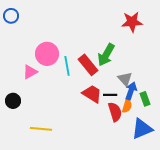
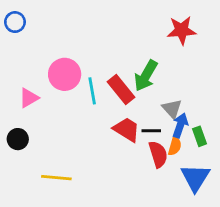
pink triangle: (30, 72) -> (29, 98), moved
blue triangle: (142, 129) -> (195, 178), turned -35

